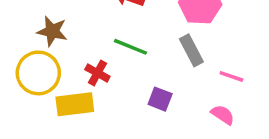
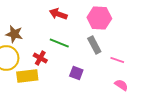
pink semicircle: (223, 115) -> (121, 85), moved

